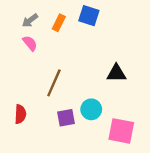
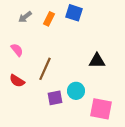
pink semicircle: (30, 43) -> (17, 50), moved
red semicircle: (20, 114) -> (17, 81), moved, turned 119

